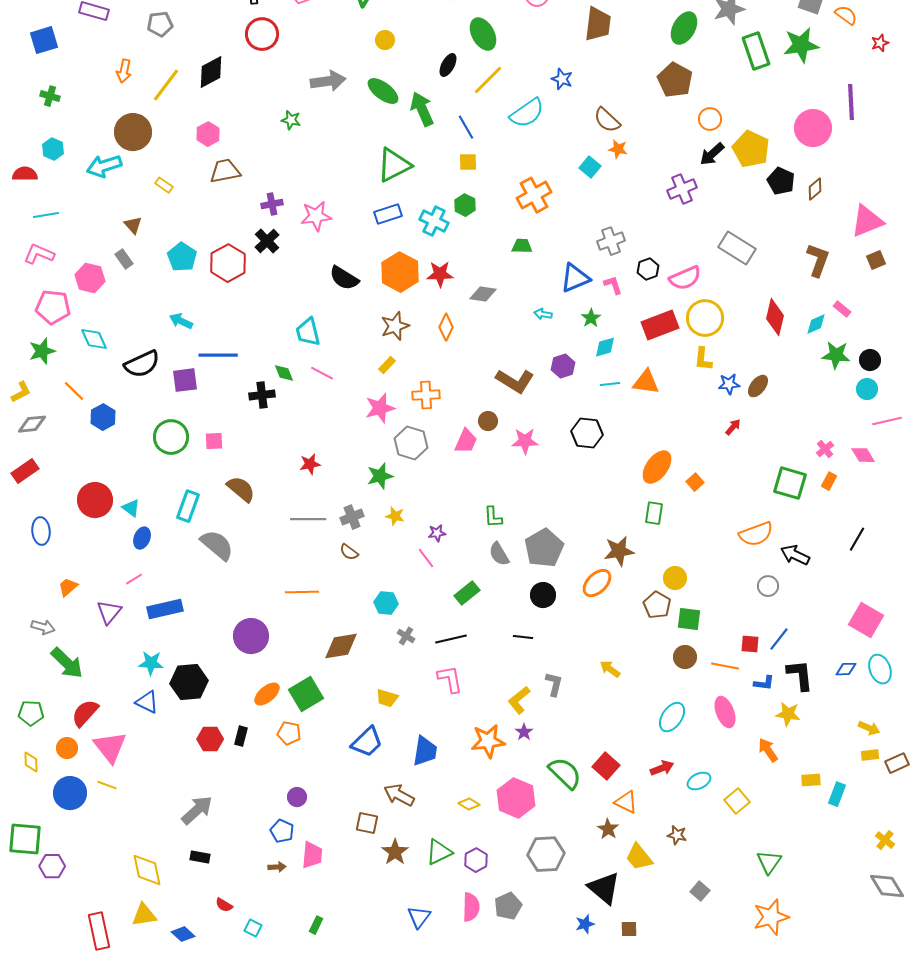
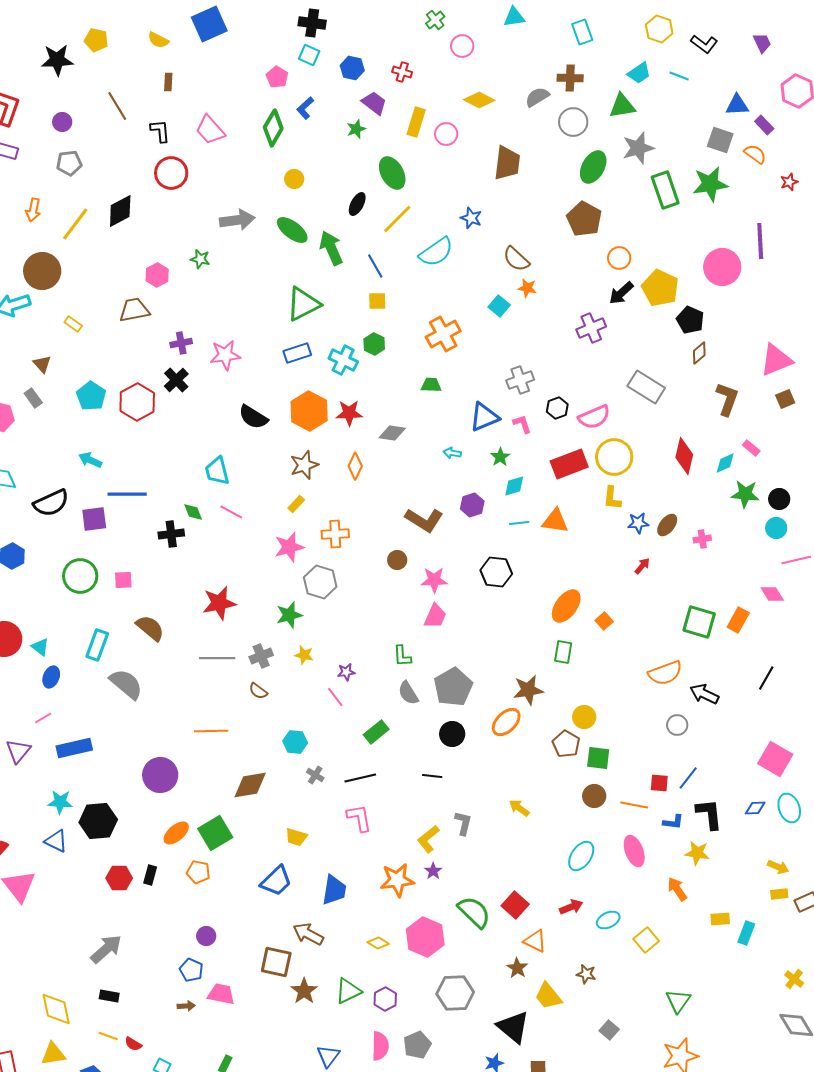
pink hexagon: (208, 134) -> (157, 275), moved
brown diamond: (815, 189) -> (699, 353), moved
pink trapezoid: (466, 441) -> (435, 616), moved
pink cross: (825, 449) -> (702, 539), moved, turned 30
red star: (310, 464) -> (219, 603), size x1.6
orange rectangle: (829, 481) -> (738, 620), size x1.4
yellow line: (107, 785) -> (108, 1036), moved
brown square: (367, 823) -> (276, 962), size x1.4
pink trapezoid: (312, 855) -> (221, 994), turned -84

